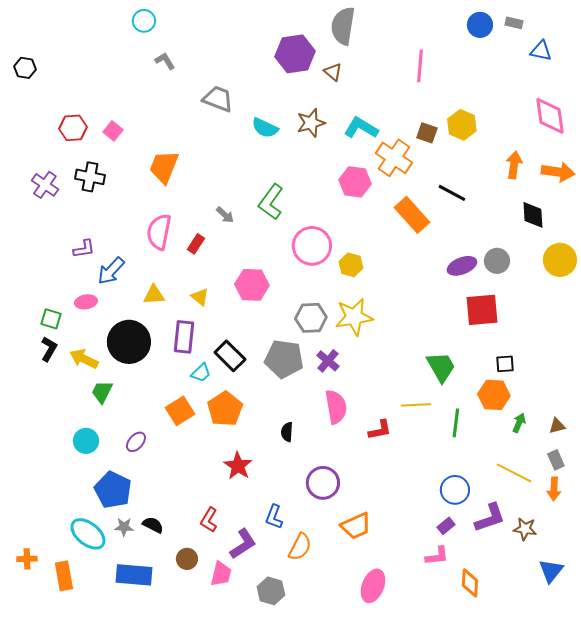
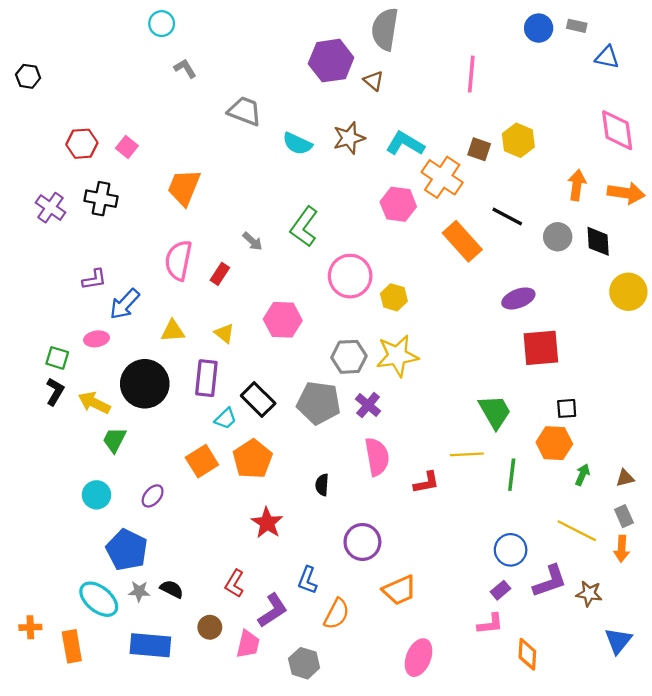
gray circle: (497, 261) -> (558, 237), moved

